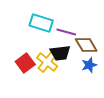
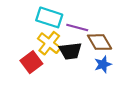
yellow cross: (47, 62) -> (49, 43), moved

